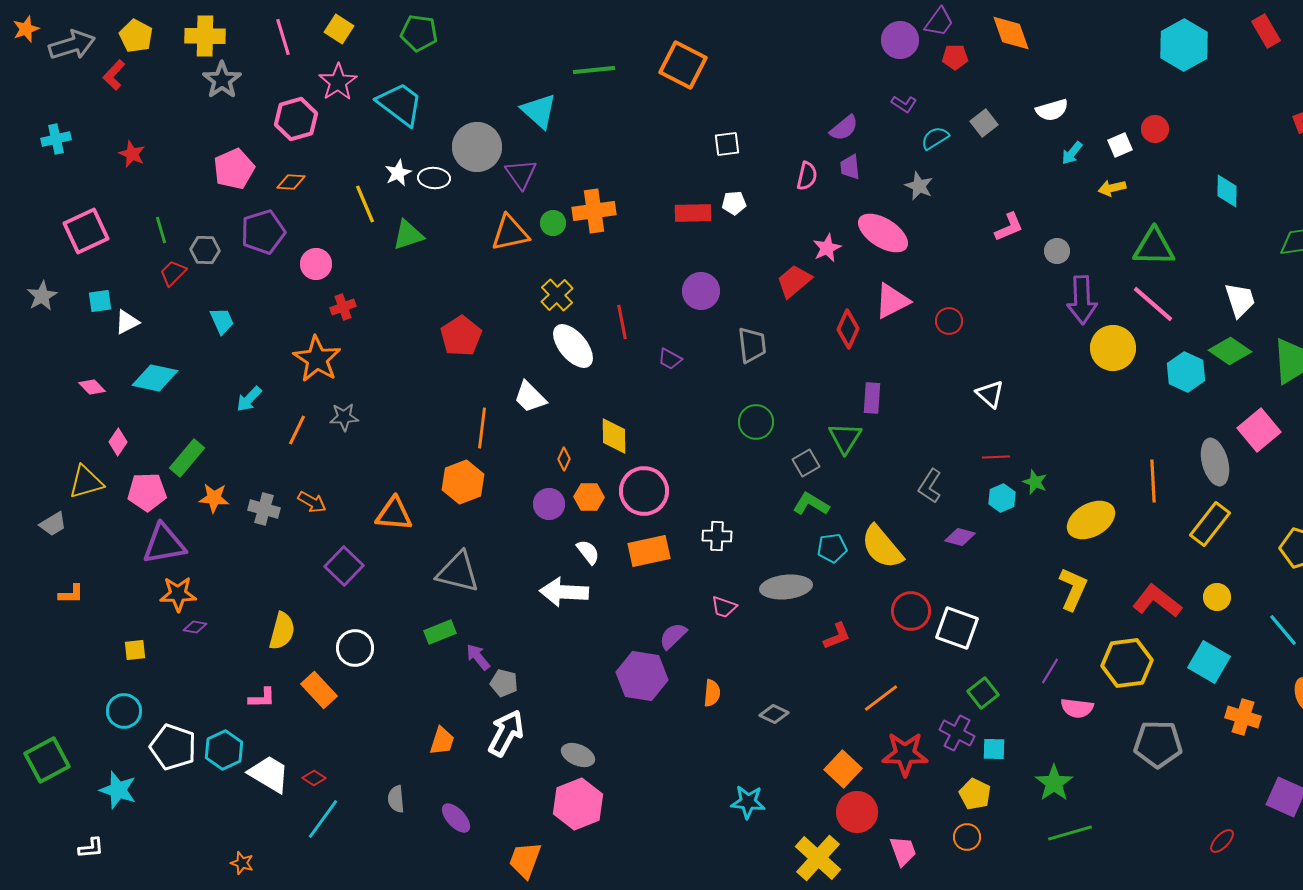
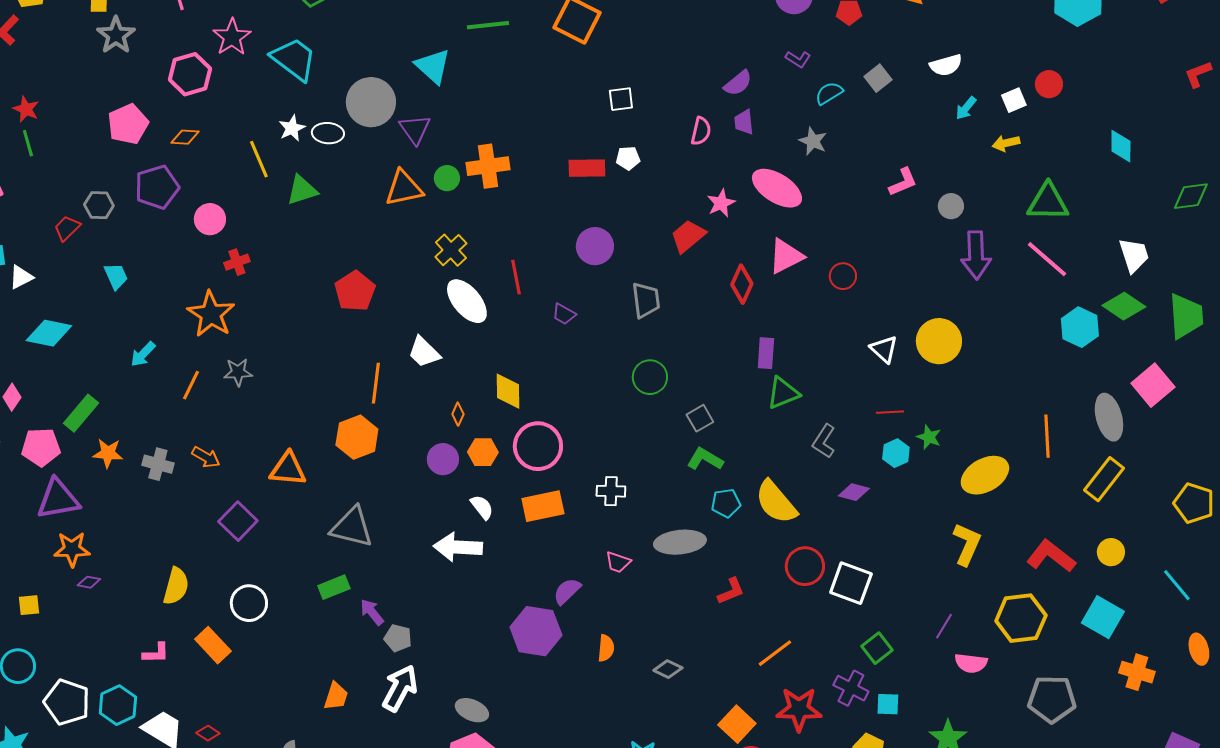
green line: (161, 230) -> (28, 143), moved
yellow circle: (1113, 348) -> (939, 341), moved
green triangle: (845, 438) -> (783, 393), moved, turned 36

